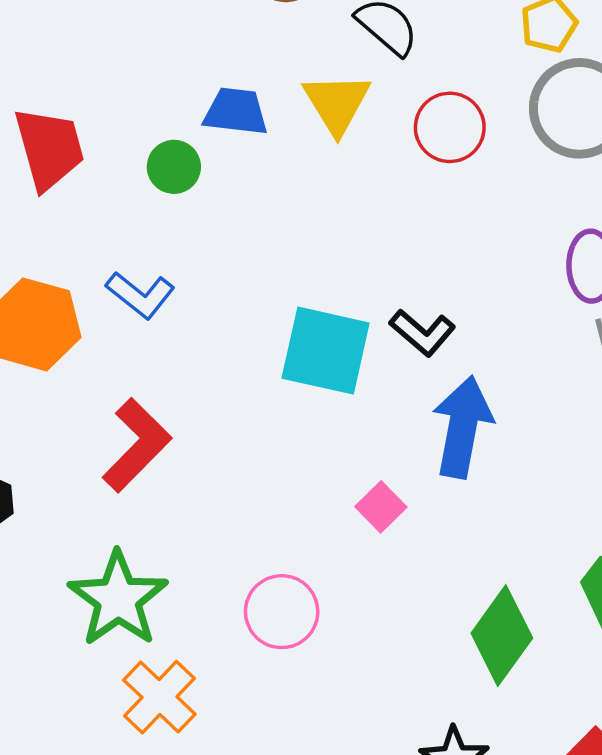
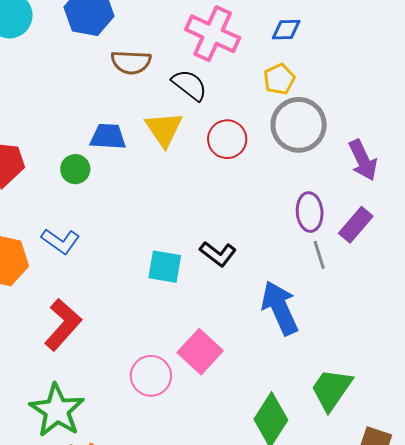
cyan square: (326, 351) -> (165, 267), size x0.7
blue arrow: (462, 427) -> (280, 308), moved, turned -32
pink square: (381, 507) -> (200, 352), size x1.6
pink circle: (282, 612) -> (151, 376), moved

